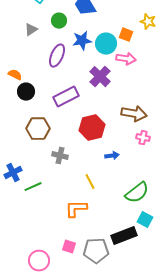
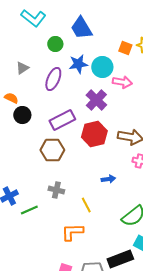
gray triangle: (31, 30) -> (22, 68), moved
orange square: (126, 35) -> (125, 48), moved
red hexagon: (92, 128) -> (94, 134), moved
brown hexagon: (38, 129) -> (52, 150), moved
gray cross: (60, 156) -> (56, 190), moved

